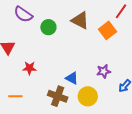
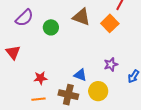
purple semicircle: (23, 14) -> (24, 18), turned -72
red star: (29, 68) -> (40, 78), moved
orange line: (15, 96) -> (39, 99), moved

